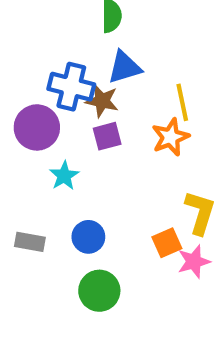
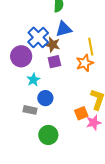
blue cross: (71, 87) -> (38, 37), turned 30
blue circle: (88, 237) -> (45, 98), moved
gray rectangle: (30, 242) -> (30, 110), moved

